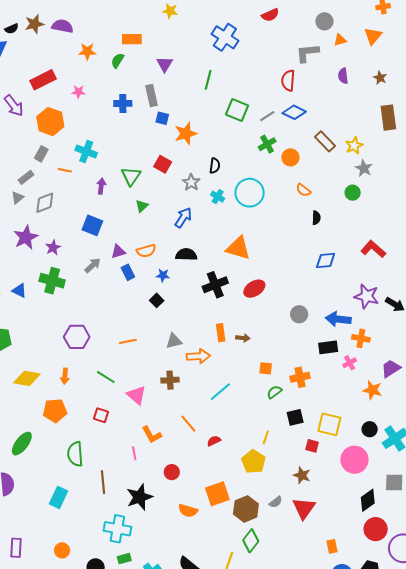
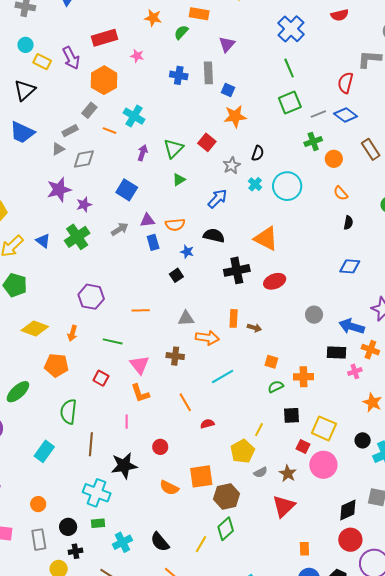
green line: (208, 80) -> (289, 68), moved, turned -48
green square: (237, 110) -> (290, 103), turned 35
blue square: (162, 118) -> (228, 90), moved
green cross: (52, 281) -> (77, 237), turned 30
green line: (106, 377) -> (113, 341), turned -30
orange L-shape: (152, 435) -> (140, 393), moved
pink circle: (354, 460) -> (323, 465), moved
gray semicircle: (276, 502) -> (261, 472), moved

